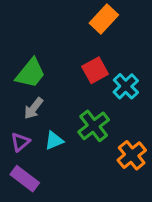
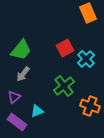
orange rectangle: (104, 19) -> (88, 13), moved, turned -66
cyan triangle: (54, 141) -> (37, 111), moved
orange cross: (132, 155) -> (90, 106), turned -30

